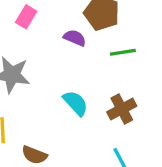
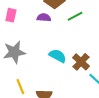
brown cross: (122, 109) -> (81, 62), moved

